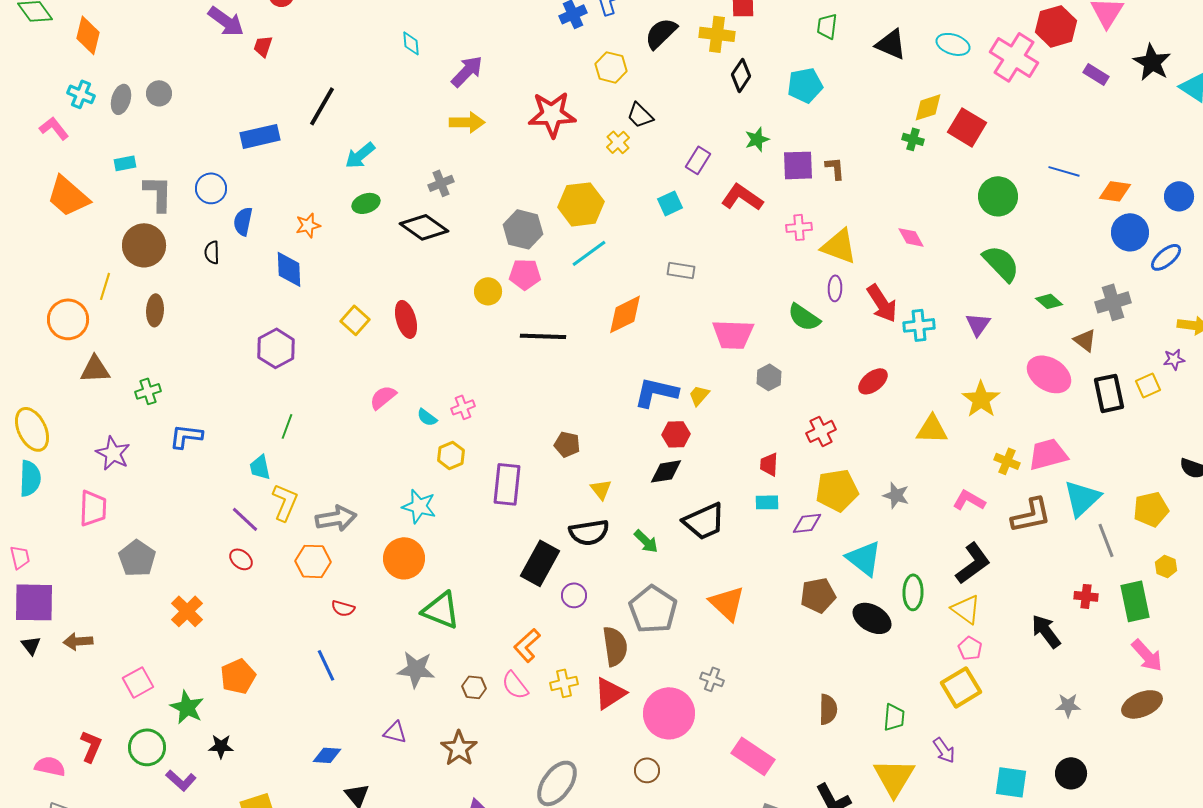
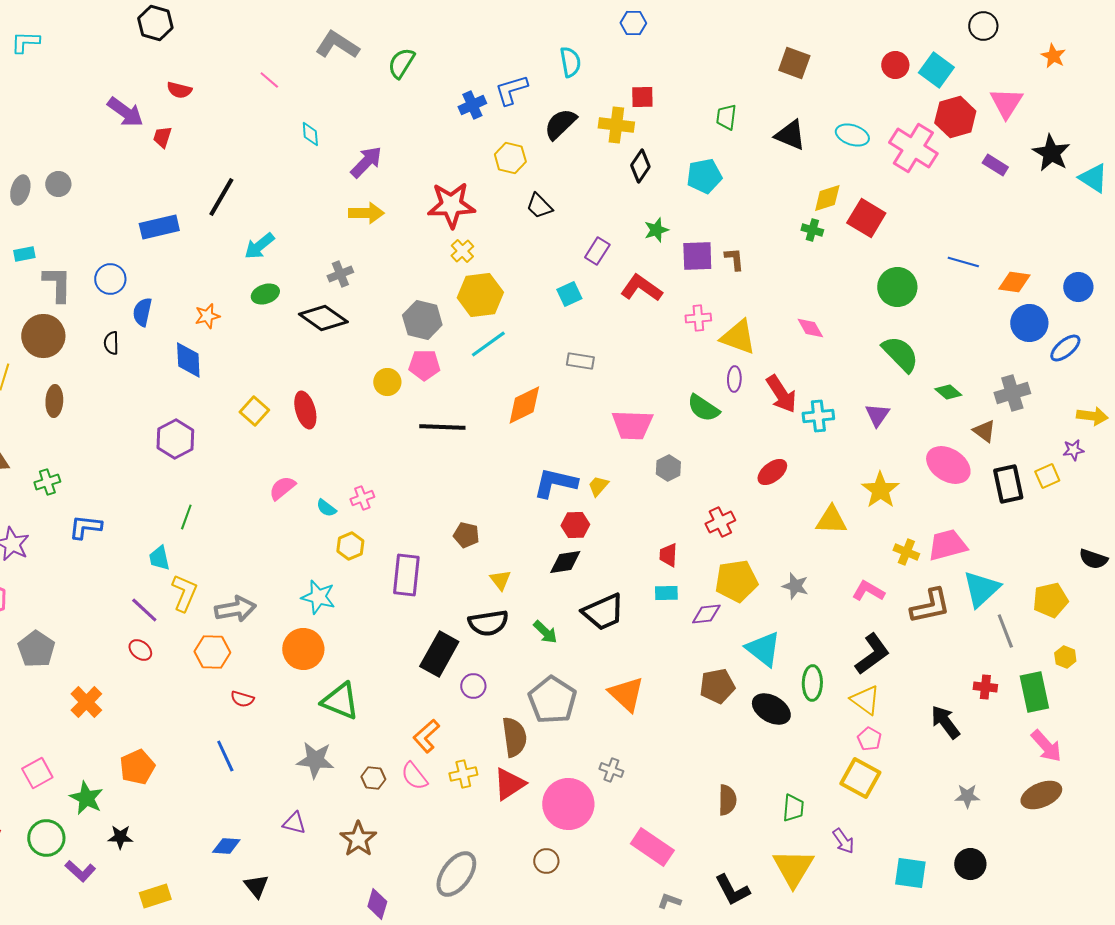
yellow cross: (618, 142) -> (462, 251), moved
yellow square: (961, 687) -> (860, 778), turned -30

